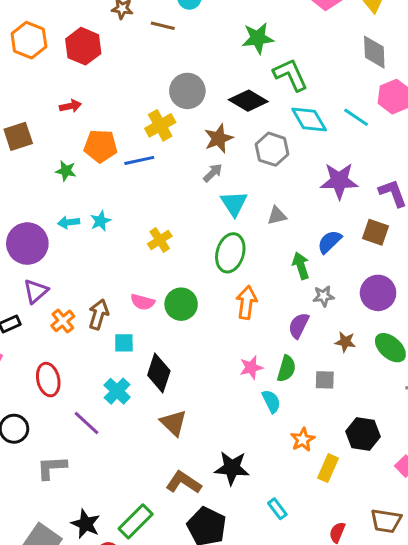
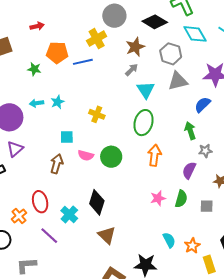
gray triangle: (277, 216) -> (178, 81), moved, size x1.5
yellow cross: (160, 240) -> (97, 114), turned -35
blue semicircle: (330, 242) -> (203, 105), moved
orange cross: (63, 321) -> (19, 216), moved
cyan square: (124, 343) -> (67, 137), moved
red ellipse: (48, 380) -> (40, 202), moved
cyan semicircle: (271, 401) -> (169, 240), moved
yellow rectangle: (328, 468) -> (209, 264), turned -42

